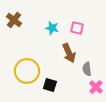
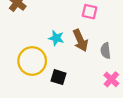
cyan star: (52, 28) -> (56, 38), moved
gray semicircle: (87, 69) -> (106, 51), moved

